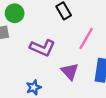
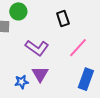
purple triangle: (70, 71) -> (40, 74), moved

